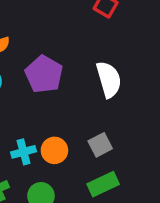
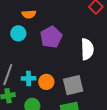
gray square: (100, 145) -> (73, 85), size x1.5

